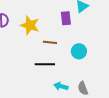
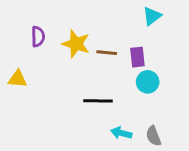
purple rectangle: (66, 18) -> (137, 57), moved
brown line: (50, 42) -> (107, 53), moved

